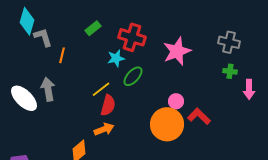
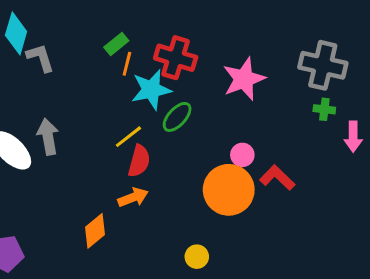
gray cross: (229, 42) -> (323, 65), size x1.4
orange line: (62, 55) -> (127, 64), moved
cyan star: (116, 58) -> (151, 90), size x1.5

